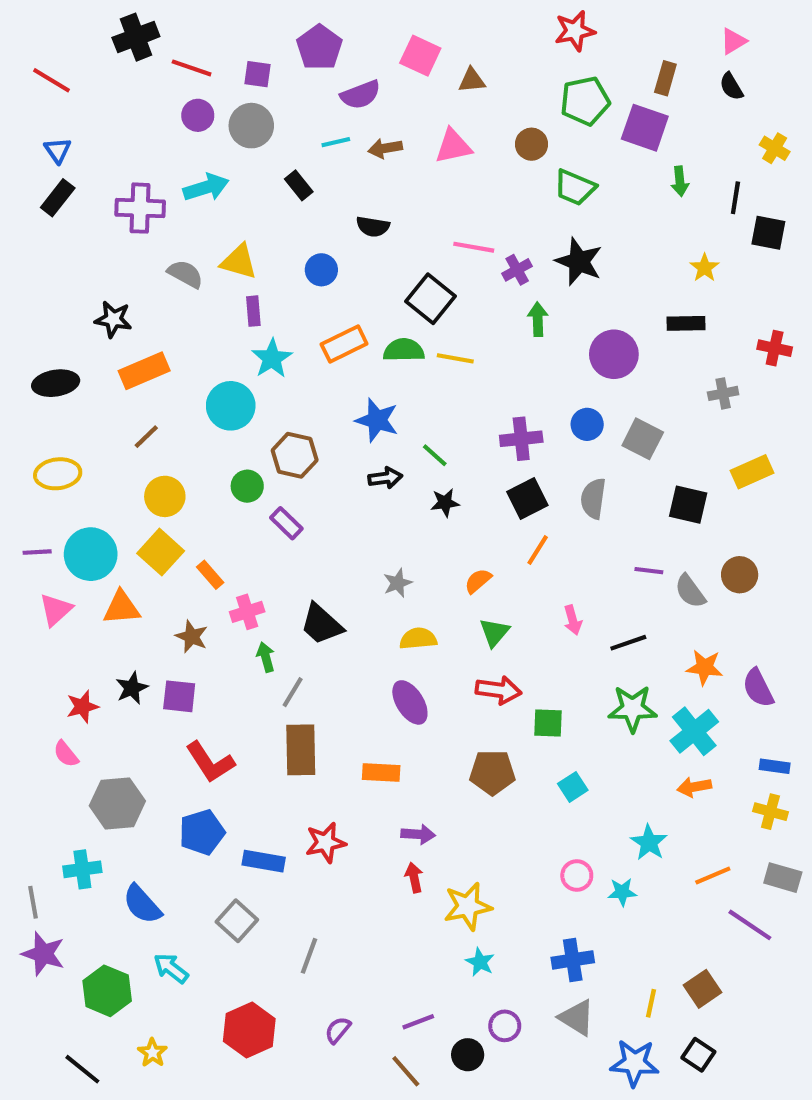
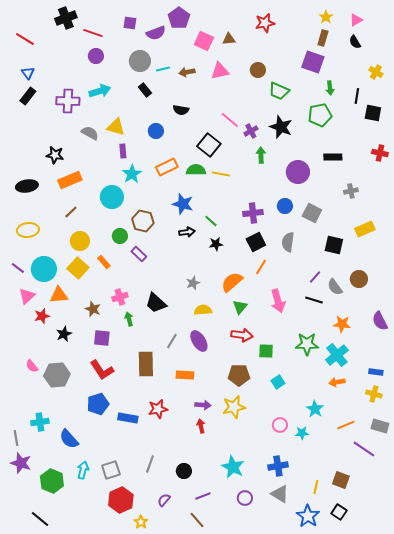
red star: (575, 31) -> (265, 23), moved
purple pentagon: (319, 47) -> (179, 18), moved
pink square: (420, 56) -> (204, 41), moved
purple square: (258, 74) -> (130, 23), moved
purple semicircle: (361, 95) -> (156, 33), moved
green pentagon: (585, 101) -> (320, 115), moved
gray circle: (251, 126) -> (140, 61), moved
pink line: (474, 247) -> (230, 120), turned 30
yellow star: (705, 268) -> (326, 17), moved
red cross: (775, 348) -> (380, 153), moved
purple line: (37, 552) -> (18, 268), turned 40
purple line: (649, 571) -> (315, 277), turned -56
orange rectangle: (210, 575) -> (104, 262), moved
orange semicircle: (478, 581) -> (232, 282), size x1.6
pink arrow: (573, 620) -> (278, 301), size x1.6
black line: (628, 643) -> (314, 300), moved, turned 36
purple semicircle: (758, 688) -> (380, 321), moved
gray line: (293, 692) -> (172, 341), moved
purple square: (179, 696) -> (102, 338), moved
red star: (82, 707) -> (42, 316), moved
gray hexagon: (117, 803) -> (57, 375), moved
yellow star: (468, 906) -> (234, 407), moved
gray square: (237, 921) -> (111, 470), moved, turned 30
cyan star: (480, 962) -> (233, 467), size x1.6
cyan arrow: (171, 968) -> (83, 470), turned 66
brown square: (702, 989) -> (341, 480), turned -36
yellow star: (152, 1053) -> (141, 522), moved
black circle: (468, 1055) -> (184, 471), moved
blue star: (635, 1063) -> (308, 516), turned 30

